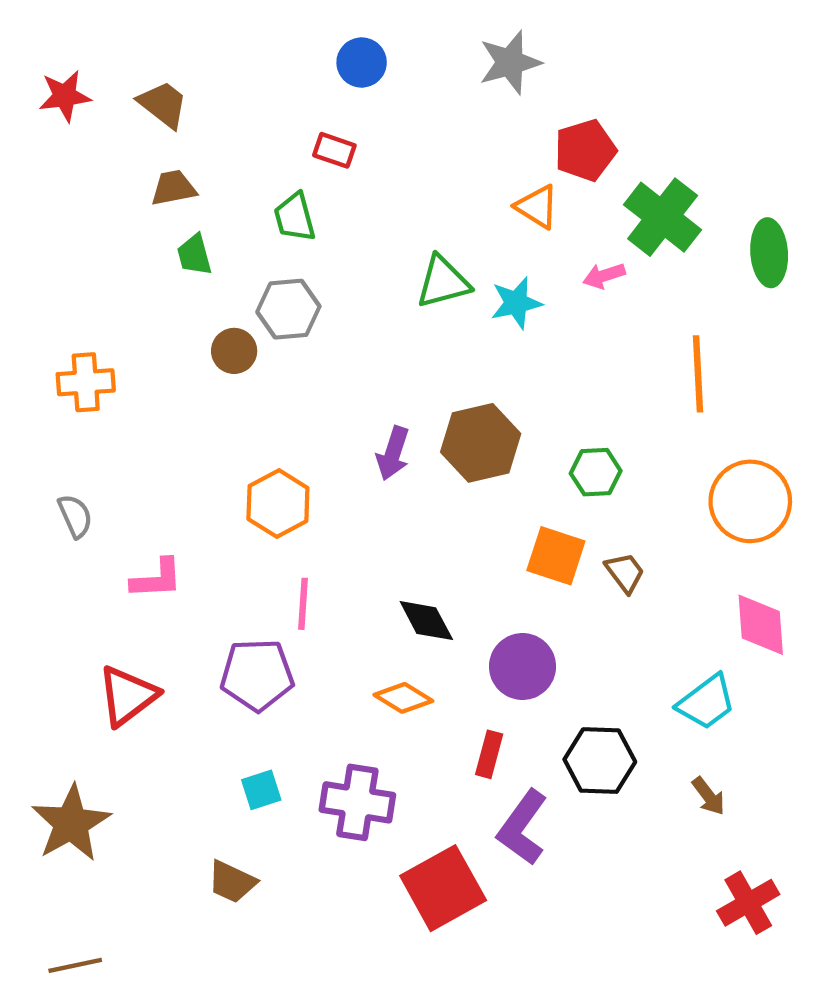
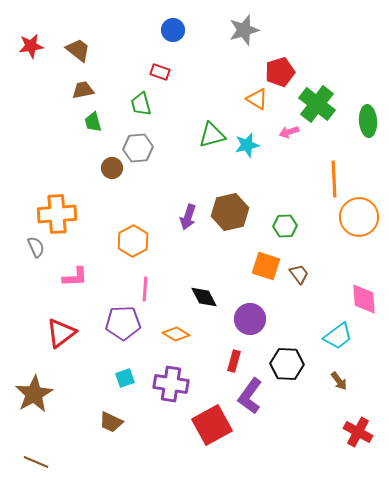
orange cross: (86, 382) -> (57, 214), moved, size x1.4
orange circle: (750, 501) -> (359, 217), moved
orange diamond: (403, 698) -> (176, 334), moved
red cross: (748, 903) -> (358, 432), turned -32
brown line: (75, 965) -> (36, 462), turned 35

